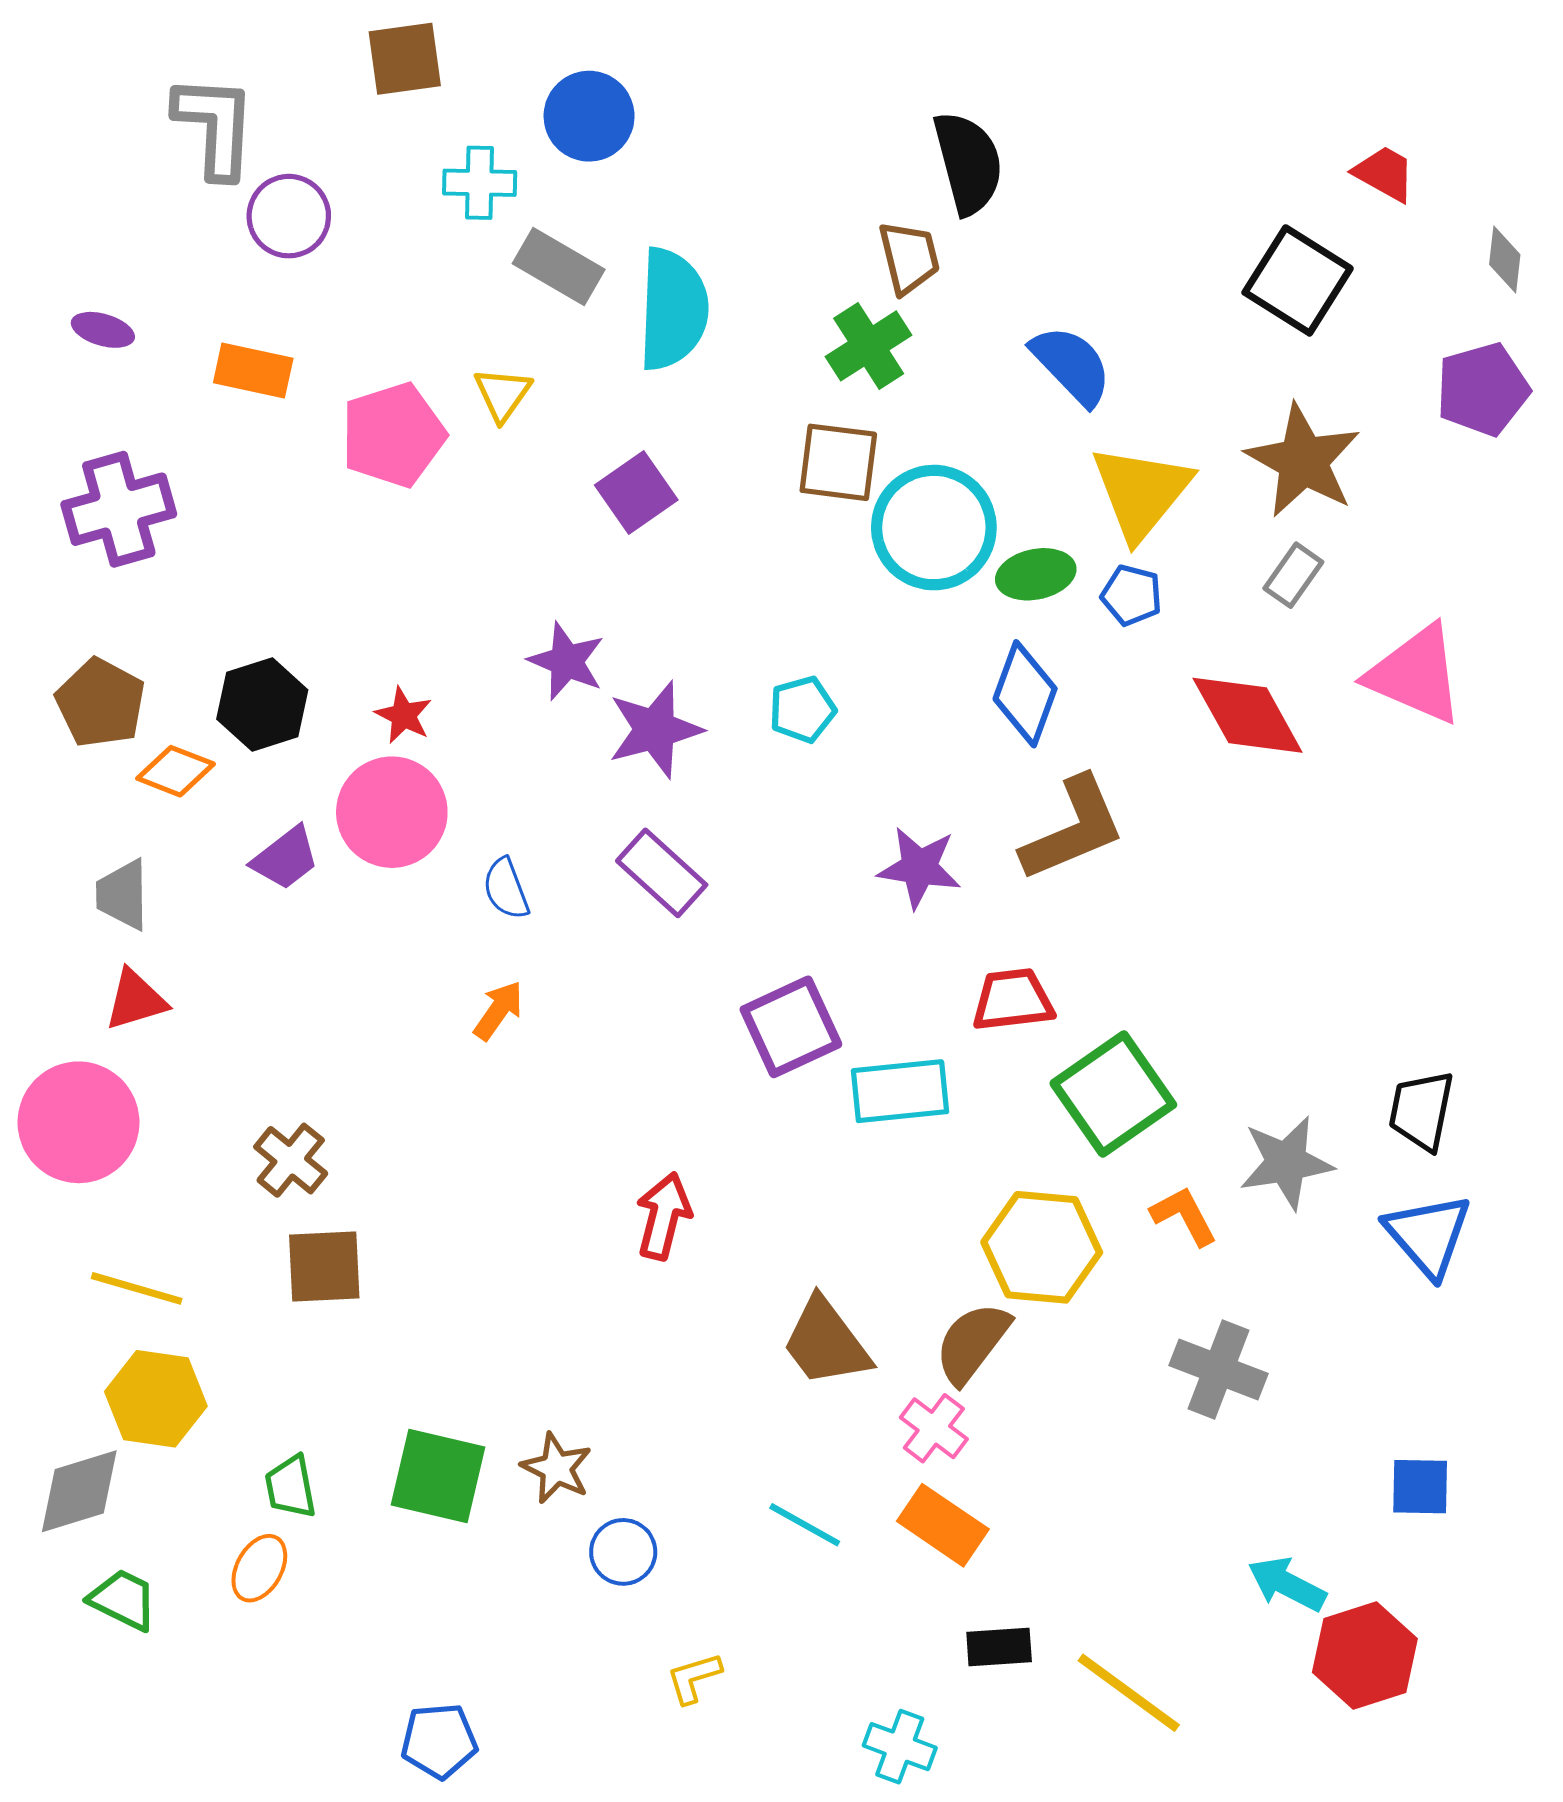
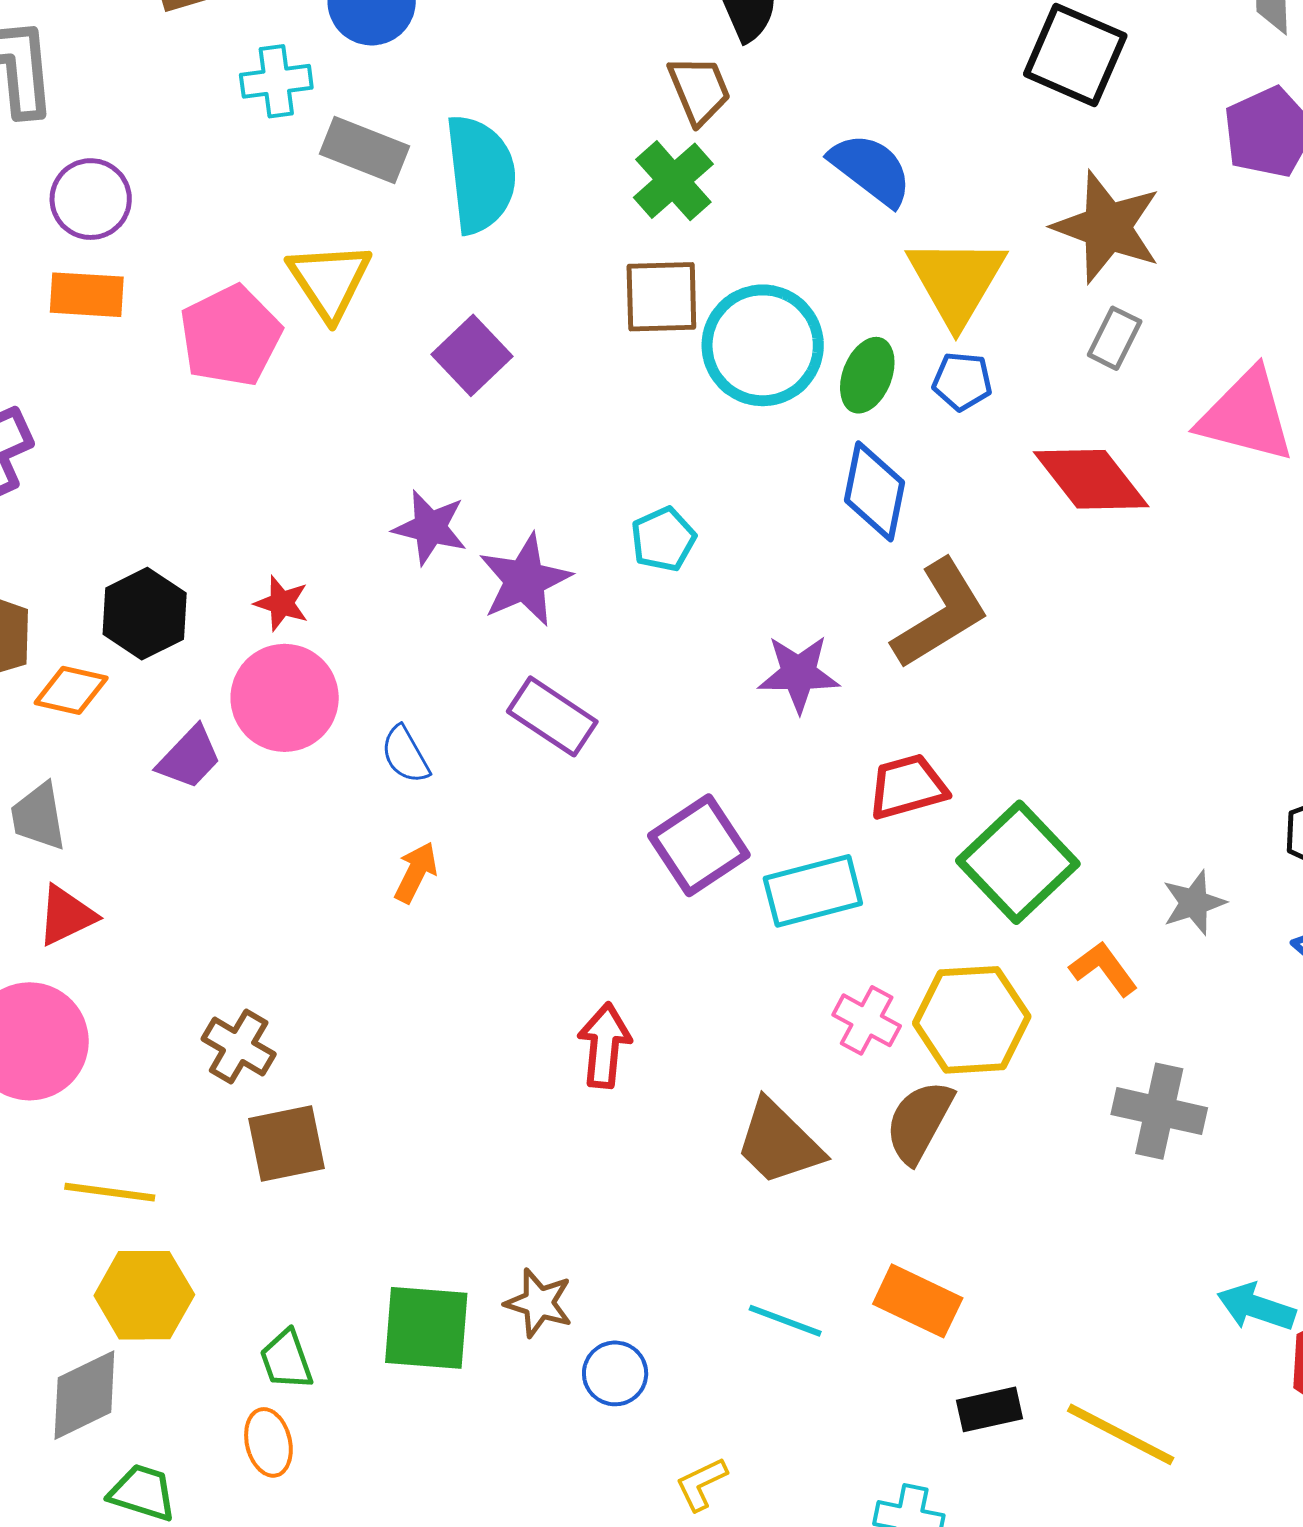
purple circle: (289, 216) -> (91, 199), moved
yellow triangle: (503, 394) -> (329, 281), size x1.5
green ellipse: (1036, 574) -> (867, 375), turned -48
gray star: (1286, 1163) -> (1194, 903), size x0.7
pink cross: (934, 1428) -> (867, 1020), moved
orange ellipse: (259, 1568) -> (268, 1442), turned -34

